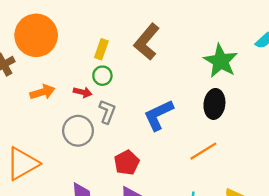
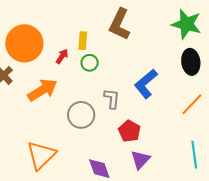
orange arrow: (42, 92) -> (42, 90), size x1.4
red arrow: (83, 92) -> (62, 56), moved, turned -56
gray L-shape: (107, 112) -> (112, 99), moved

